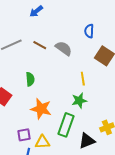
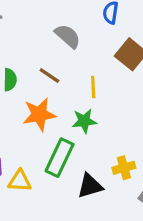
brown line: (40, 45) -> (49, 76), moved
orange star: (41, 109) -> (39, 114), moved, turned -30

